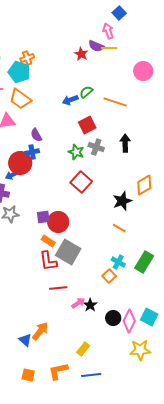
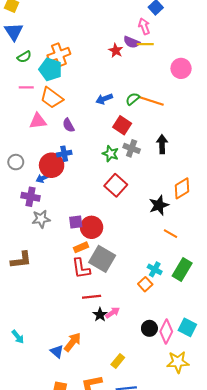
orange cross: (27, 58) -> (59, 55), size x1.5
green semicircle: (86, 92) -> (133, 99), moved
red square: (87, 125) -> (122, 125), turned -30
purple semicircle: (36, 135) -> (68, 125), moved
orange line: (119, 228) -> (170, 234), moved
orange rectangle: (48, 241) -> (81, 247), turned -56
black star: (90, 305) -> (100, 315), moved

